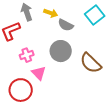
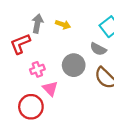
gray arrow: (27, 12) -> (37, 23), turned 30
gray semicircle: (66, 25) -> (98, 49), moved

